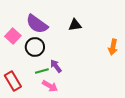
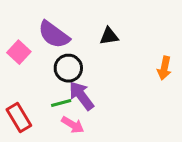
black circle: (35, 47) -> (68, 68), moved
purple arrow: (56, 66) -> (81, 96), size x1.5

